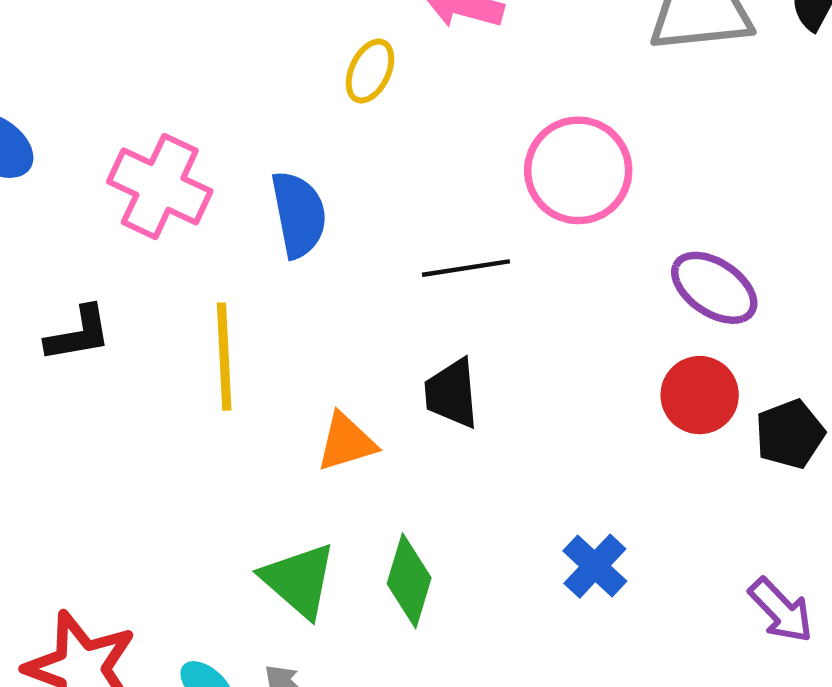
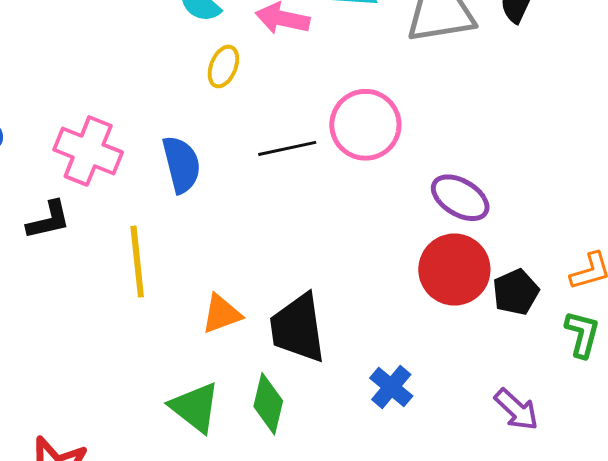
black line: (466, 268) -> (287, 148), moved
black L-shape: (78, 334) -> (48, 220), moved
black trapezoid: (452, 393) -> (298, 328), moved, size x1.5
red circle: (700, 395) -> (454, 270), size x1.4

